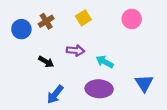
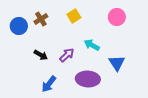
purple arrow: (75, 50) -> (67, 55), moved, turned -49
cyan arrow: (105, 62) -> (92, 45), moved
blue triangle: (144, 83) -> (117, 63), moved

